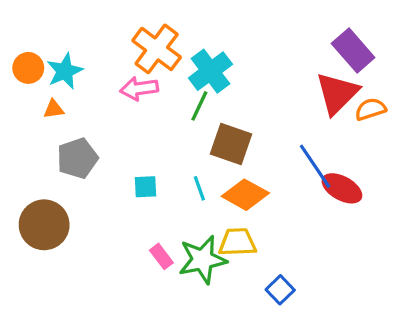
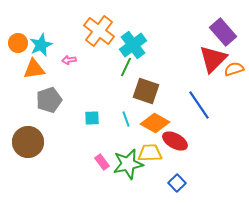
pink arrow: (139, 89) -> (69, 60), moved, size x0.6
orange triangle: (54, 109) -> (34, 69), size x1.6
red ellipse: (342, 188) -> (175, 141), moved

